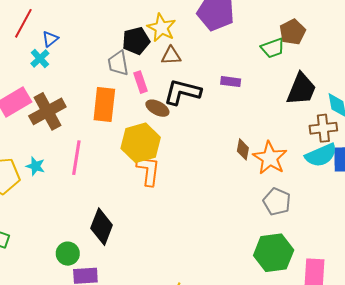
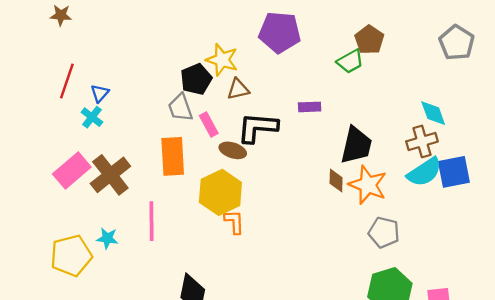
black trapezoid: (301, 89) -> (356, 145), moved
orange L-shape: (148, 170) -> (234, 222), size x0.7

